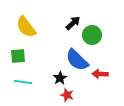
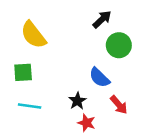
black arrow: (73, 23) -> (102, 19), moved
blue semicircle: (77, 60) -> (99, 78), size x0.7
red arrow: (100, 74) -> (119, 105), moved, turned -133

